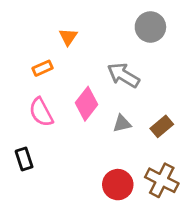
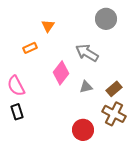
pink semicircle: (41, 112) -> (16, 86), moved
brown cross: (162, 180) -> (114, 114), moved

